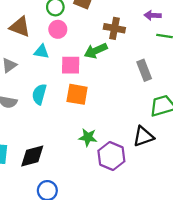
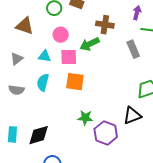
purple arrow: (153, 15) -> (137, 13), turned 104
pink circle: (58, 29) -> (61, 35), moved
cyan triangle: (41, 52) -> (45, 56), moved
gray rectangle: (144, 70) -> (133, 49), moved

